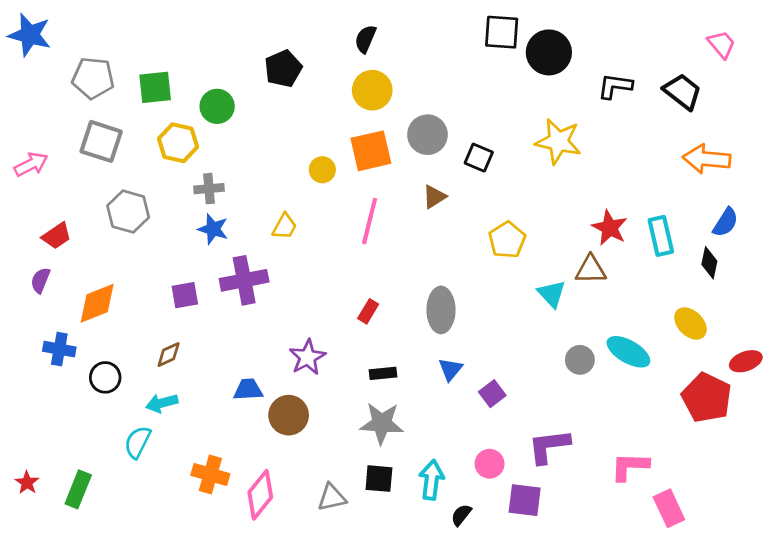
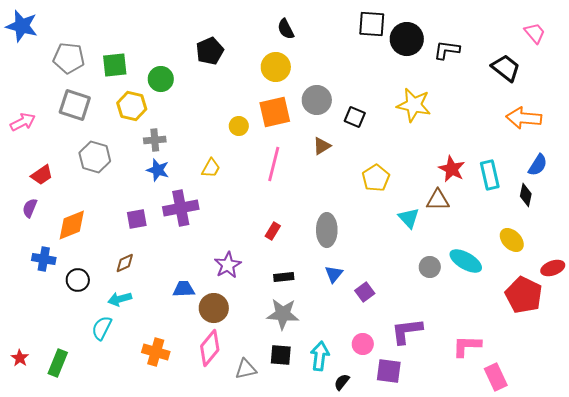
black semicircle: (365, 39) -> (286, 29), moved, turned -50
black L-shape: (615, 86) -> (447, 50), moved
pink diamond: (260, 495) -> (210, 348), moved

